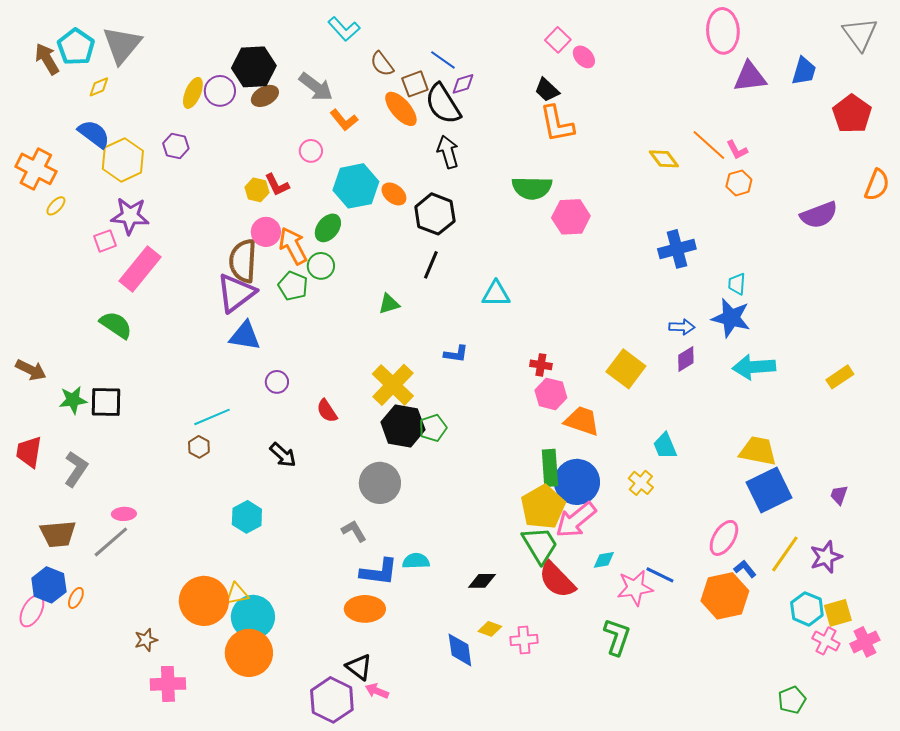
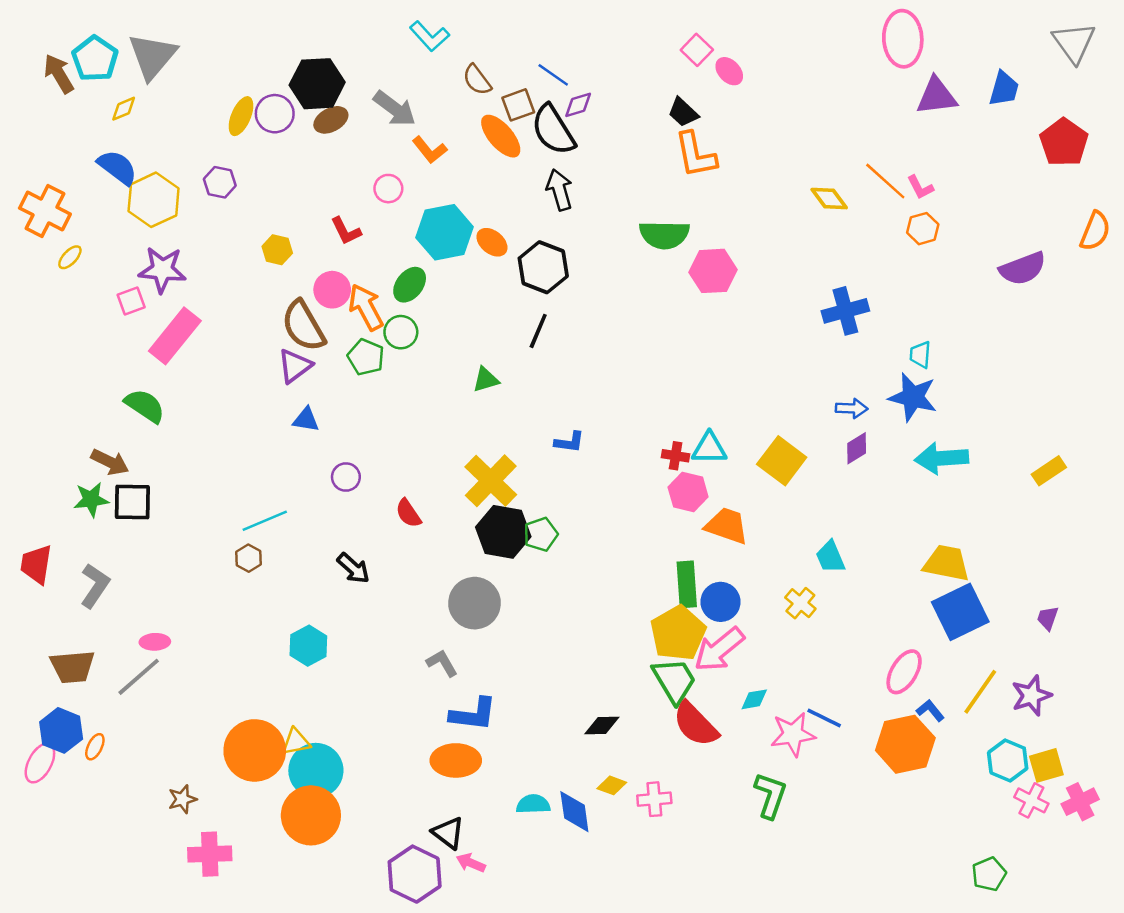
yellow hexagon: (257, 190) -> (277, 250), moved
brown semicircle: (243, 261) -> (303, 326), turned -33
purple triangle: (236, 293) -> (295, 366), size x0.7
cyan triangle: (496, 294) -> (709, 448), moved
blue triangle: (245, 336) -> (306, 420), size x0.7
brown arrow: (31, 370) -> (110, 462), moved
blue circle: (577, 482) -> (720, 602), size x0.7
cyan semicircle: (416, 561) -> (533, 804), moved

